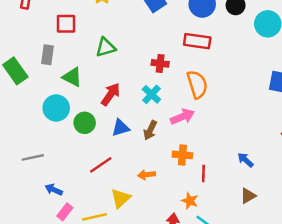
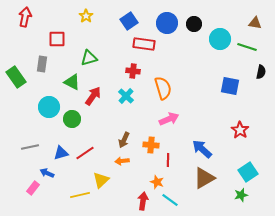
red rectangle: (197, 41) -> (144, 44), moved
green triangle: (72, 77) -> (72, 82), moved
pink arrow: (182, 117) -> (169, 119), moved
blue triangle: (121, 128) -> (61, 153), moved
brown arrow: (150, 130) -> (124, 140), moved
blue arrow: (245, 160) -> (202, 149), size x1.5
brown triangle: (248, 196) -> (204, 178), size x1.6
pink rectangle: (65, 212) -> (33, 188), moved

